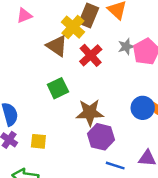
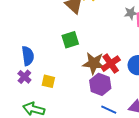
red cross: (91, 55) -> (111, 64), moved

